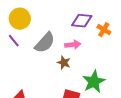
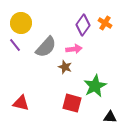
purple diamond: (82, 21) -> (83, 25), turned -60
orange cross: (104, 30) -> (105, 23), moved

